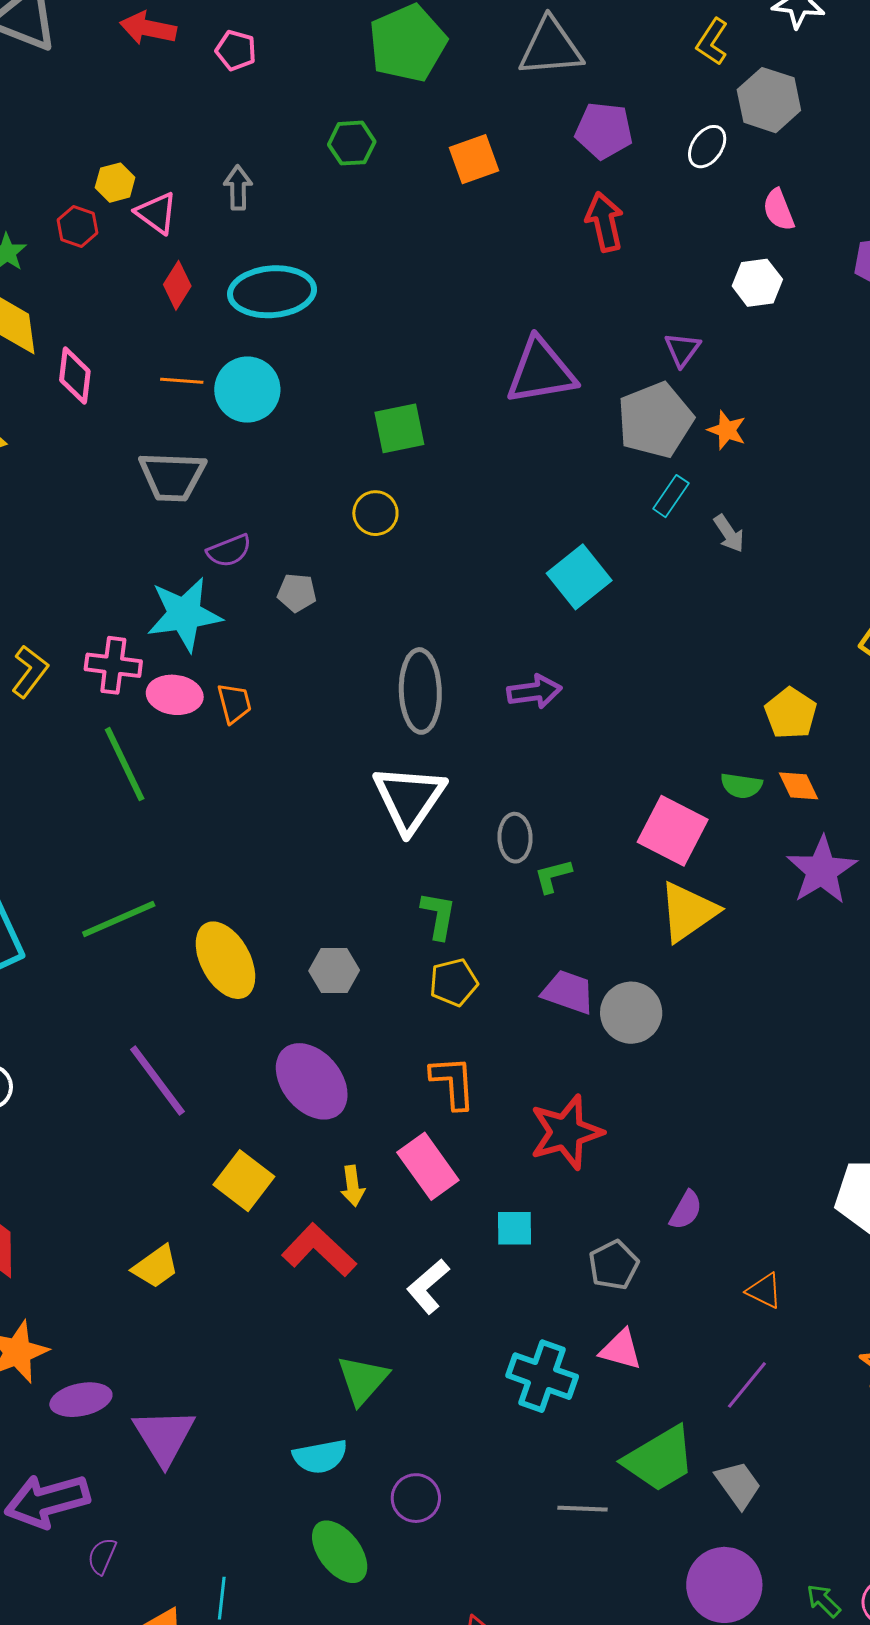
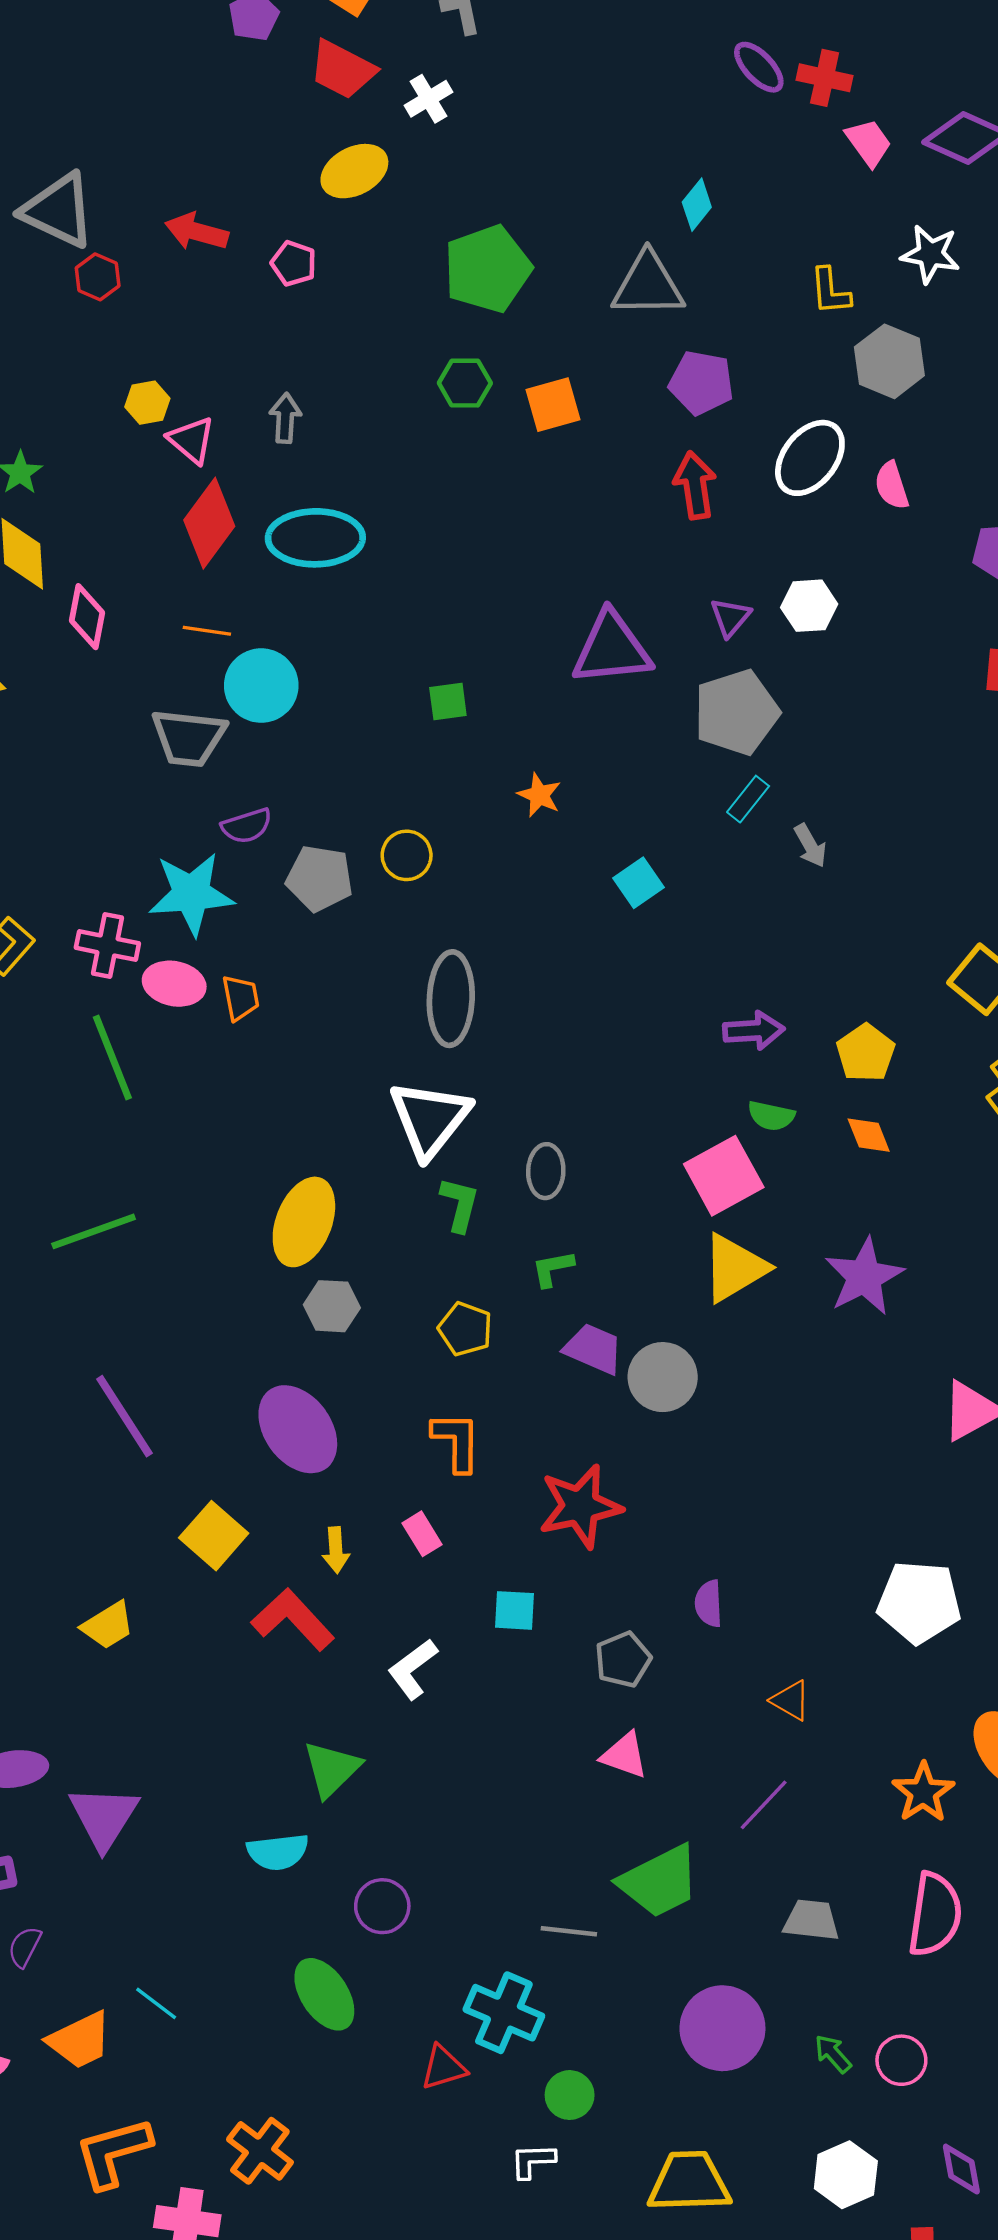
yellow L-shape: (712, 42) -> (830, 291), turned -42
green hexagon: (352, 143) -> (465, 383), moved
white ellipse: (707, 147) -> (810, 458), moved, size x1.6
red hexagon: (77, 226) -> (98, 277), moved
white hexagon: (757, 283) -> (809, 606), moved
red diamond: (177, 285) -> (209, 523), size x1.6
purple triangle: (682, 349) -> (730, 617), moved
cyan circle: (247, 390) -> (261, 686), moved
green square: (399, 428) -> (448, 701), size x0.7
orange star: (727, 430) -> (539, 795), moved
yellow circle: (375, 513) -> (407, 855), moved
cyan square: (579, 577) -> (638, 883), size x0.7
gray pentagon: (297, 593) -> (320, 878), size x1.5
purple arrow: (534, 692) -> (754, 1031), moved
green semicircle: (741, 786) -> (771, 1116), moved
pink square: (673, 831) -> (724, 1176), turned 30
purple star: (822, 870) -> (864, 1277), moved
green L-shape: (553, 876) -> (553, 1269), moved
green L-shape: (438, 915) -> (460, 1204), moved
yellow ellipse: (225, 960) -> (304, 1222), moved, turned 46
yellow pentagon: (454, 982) -> (465, 1329), turned 30
pink rectangle: (428, 1166) -> (422, 1534), size x0.6
purple semicircle: (686, 1210) -> (709, 1604), turned 144
cyan cross: (542, 1376) -> (504, 2013), moved
gray trapezoid: (738, 1485) -> (811, 1920), moved, turned -52
green ellipse: (340, 1552) -> (324, 1994), moved
cyan line: (222, 1598) -> (156, 2003), turned -63

